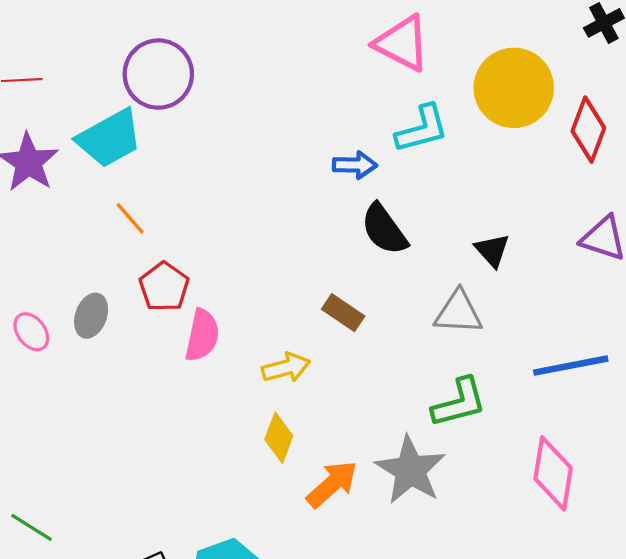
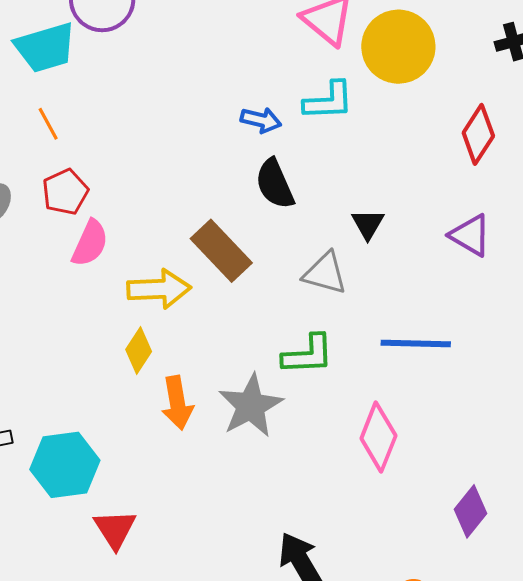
yellow circle: (514, 88) -> (398, 47), moved
brown rectangle: (343, 313) -> (221, 251), size x1.6
yellow arrow: (286, 368) -> (159, 289), size x1.4
orange arrow: (332, 484) -> (177, 403), turned 110

